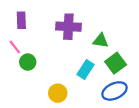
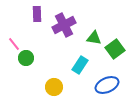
purple rectangle: (21, 20) -> (37, 14), moved
purple cross: (68, 27) -> (64, 25), turned -30
green square: (116, 63) -> (115, 49), moved

